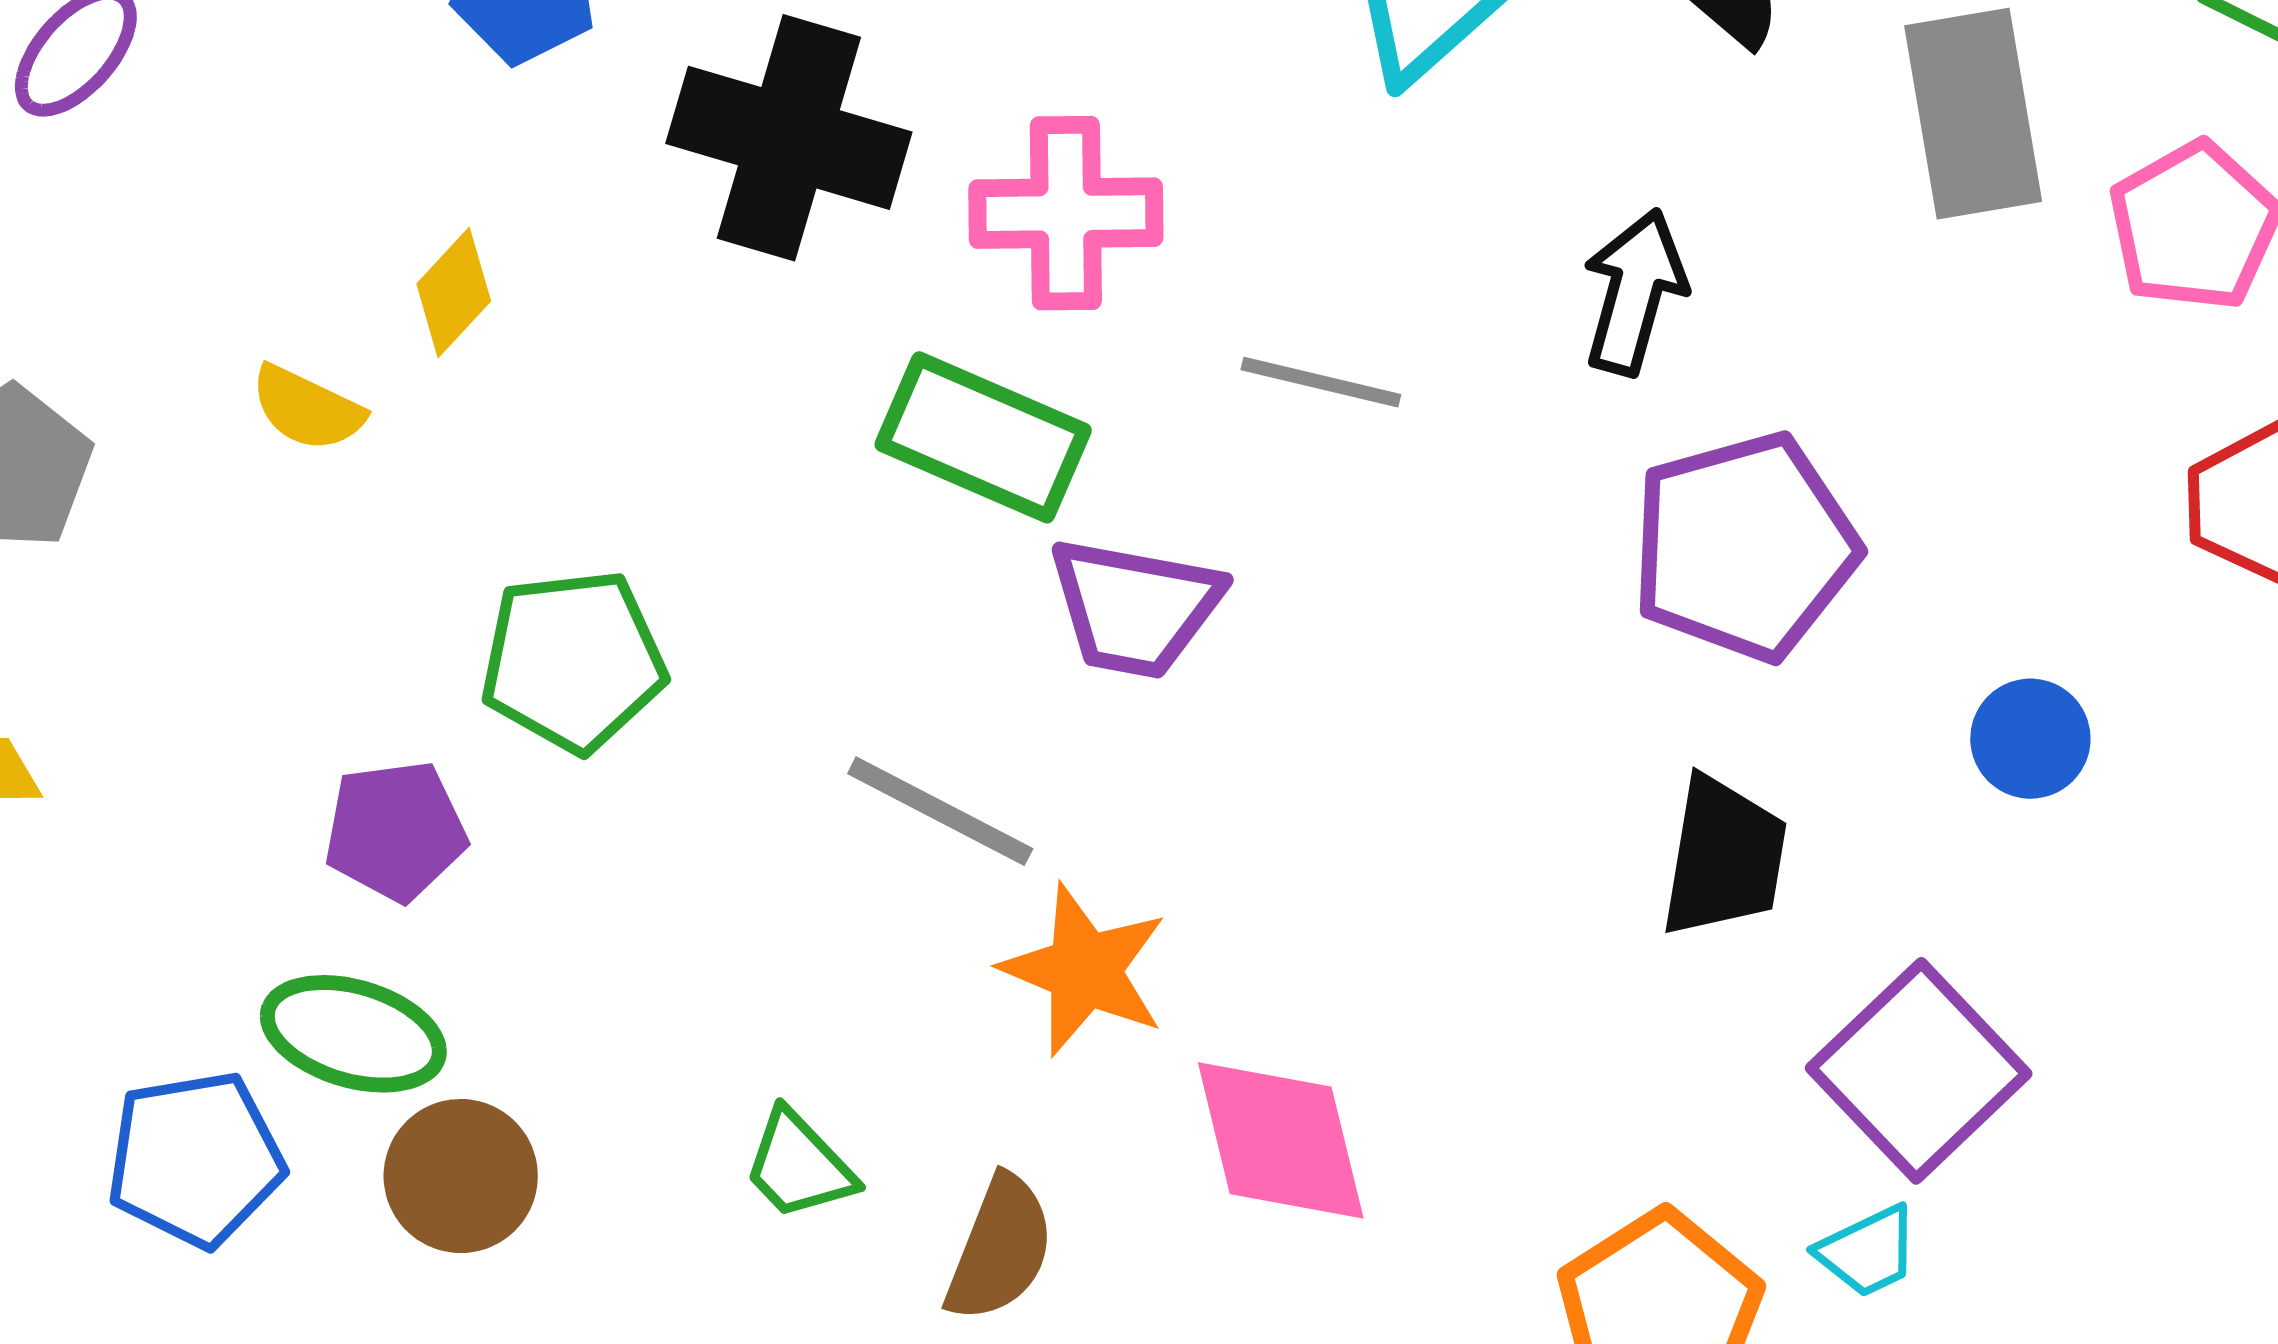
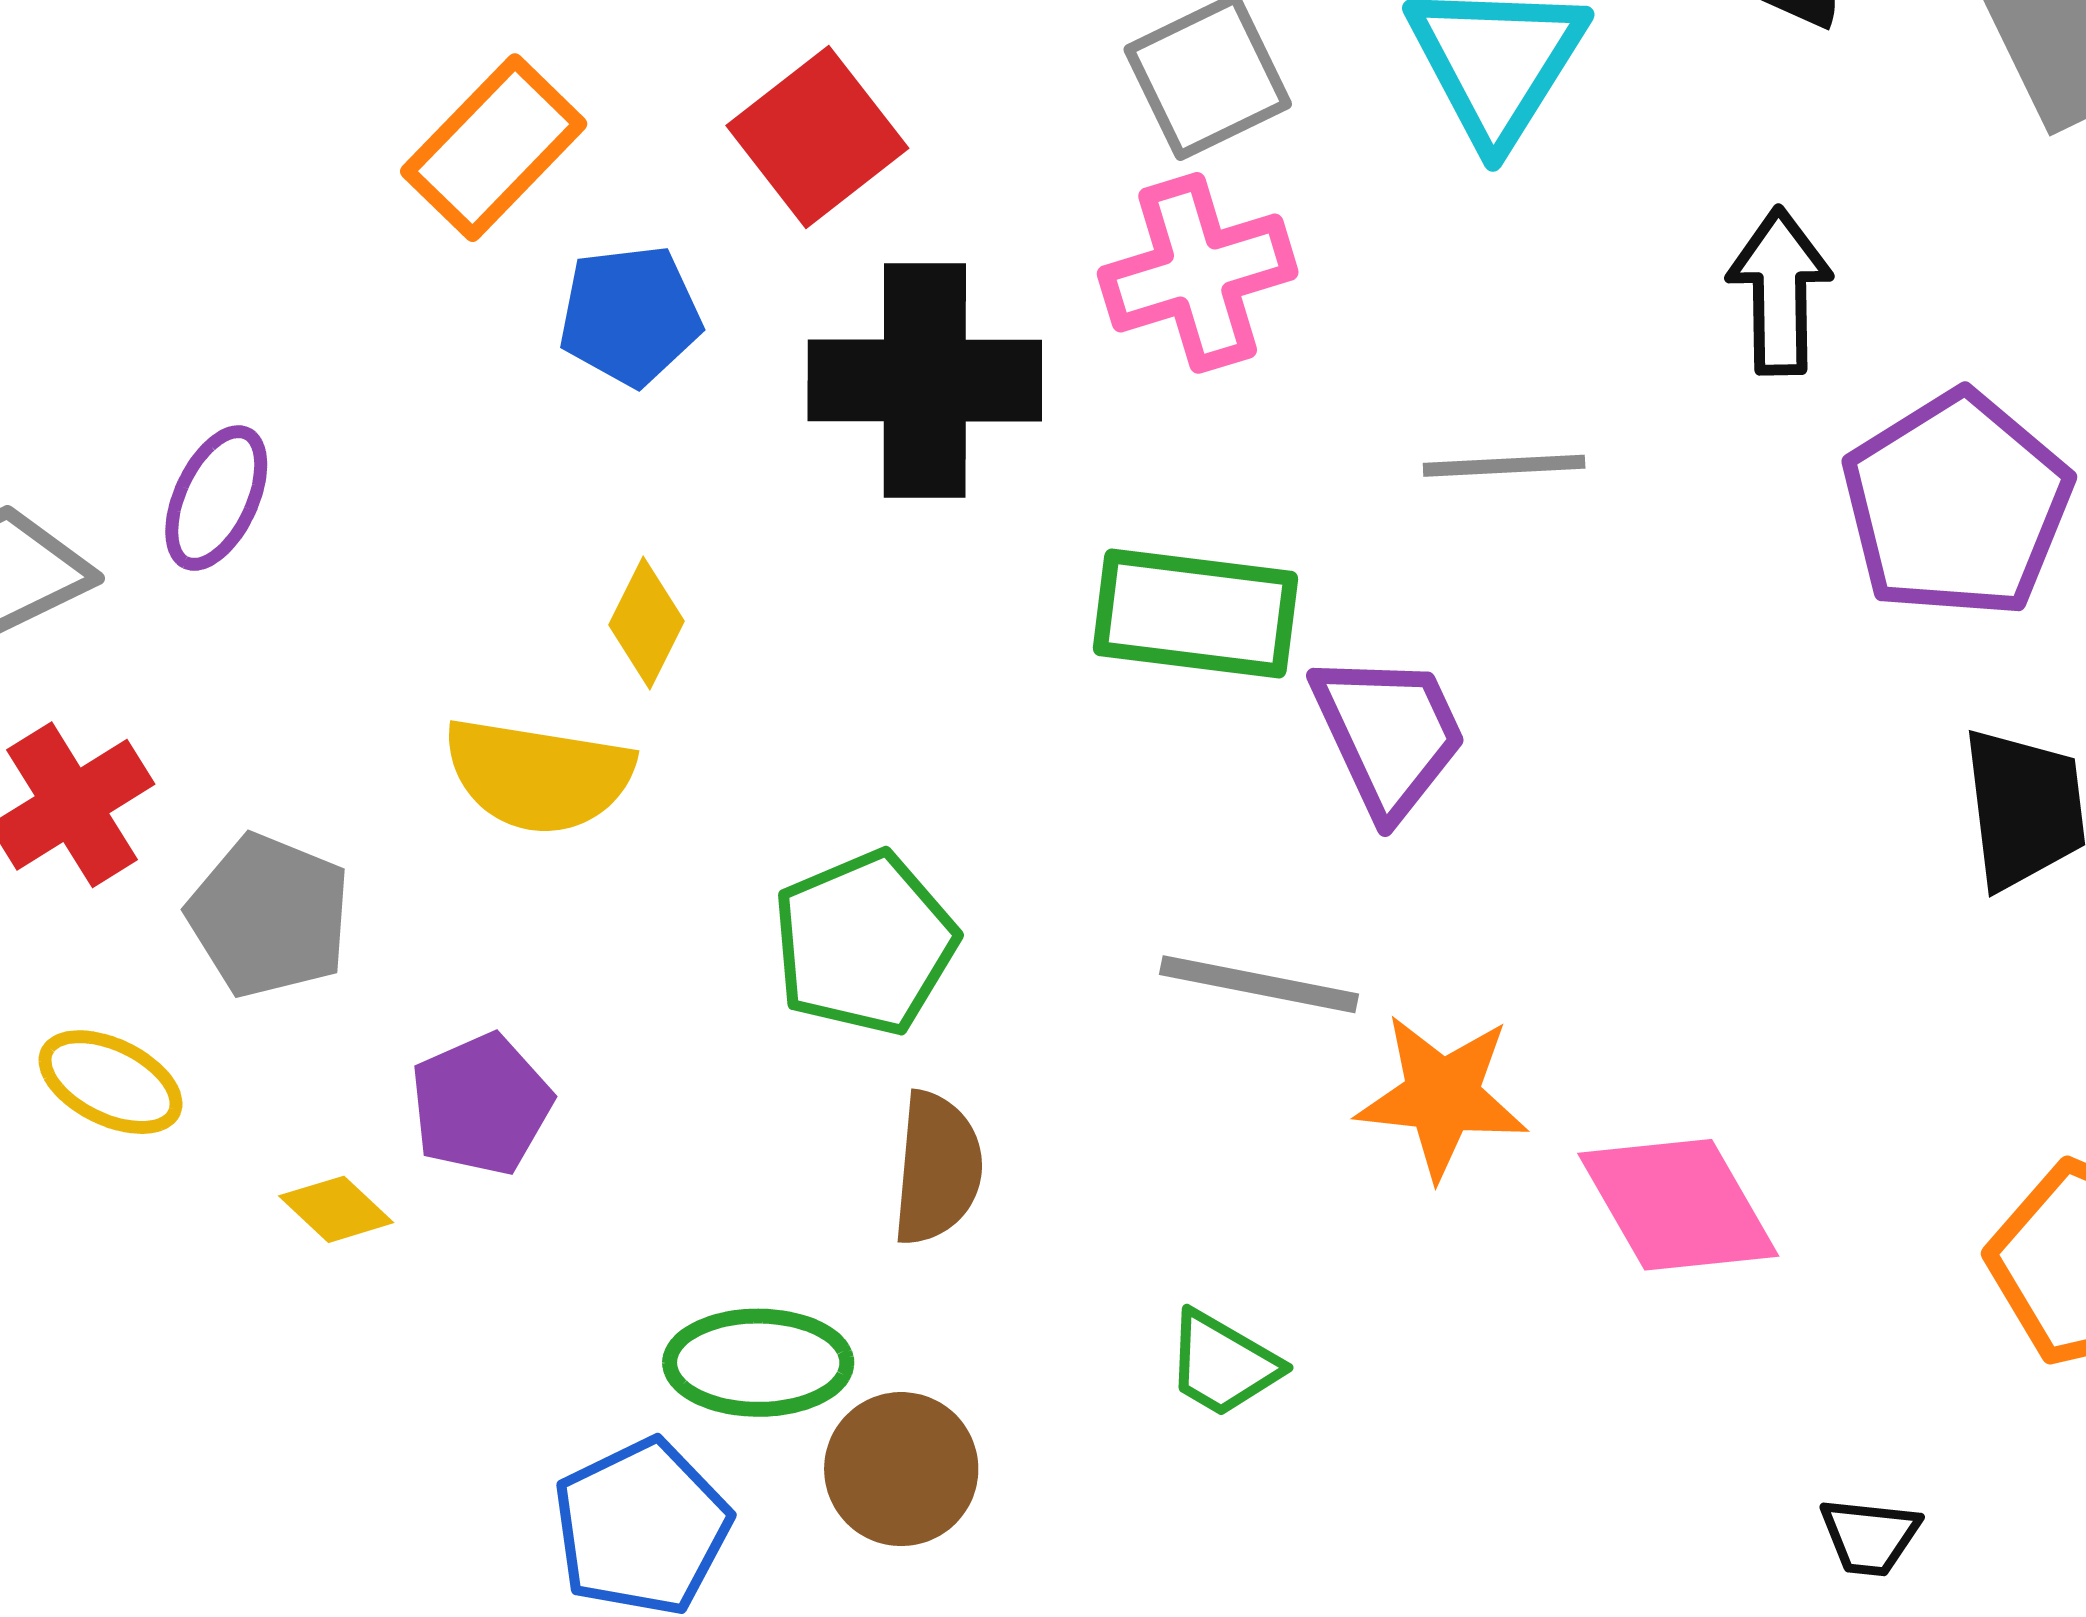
pink cross: (1066, 213) -> (1198, 273), moved
yellow semicircle: (307, 408) -> (538, 775), size x1.6
purple trapezoid: (1135, 607) -> (1389, 734), turned -109
purple pentagon: (395, 831) -> (481, 1104), moved
brown semicircle: (1000, 1249) -> (937, 1168), moved

